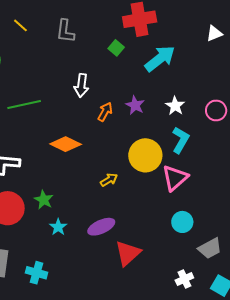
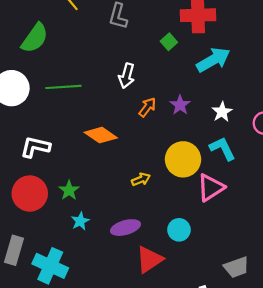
cyan L-shape: (181, 140) -> (222, 149), turned -64
cyan circle: (182, 222) -> (179, 230), moved
cyan cross: (37, 273) -> (50, 266), size x1.5

